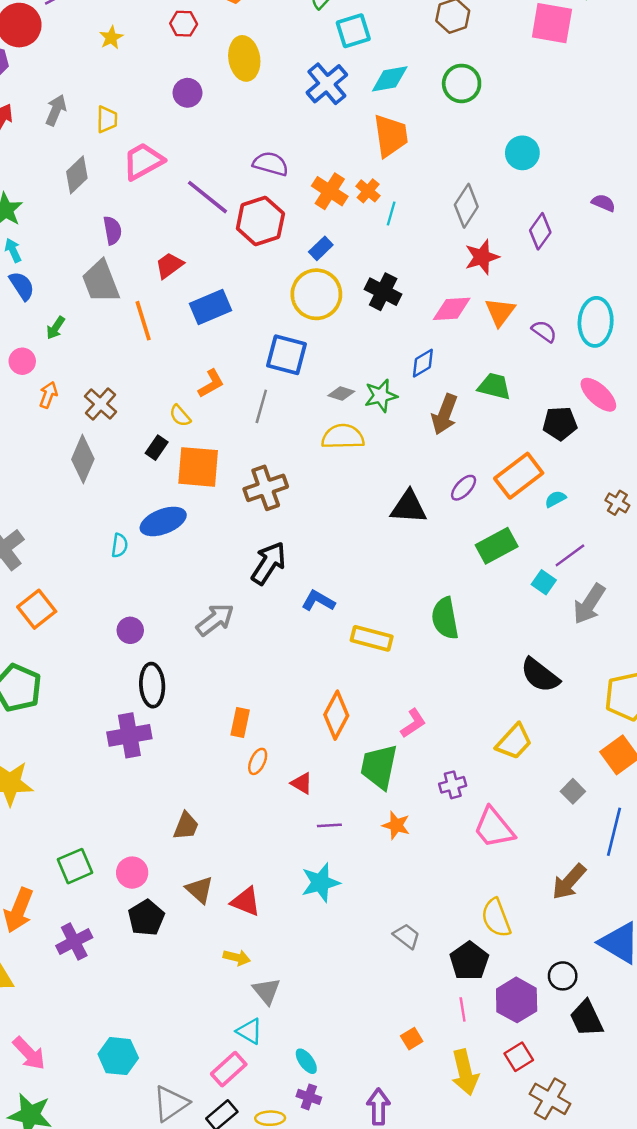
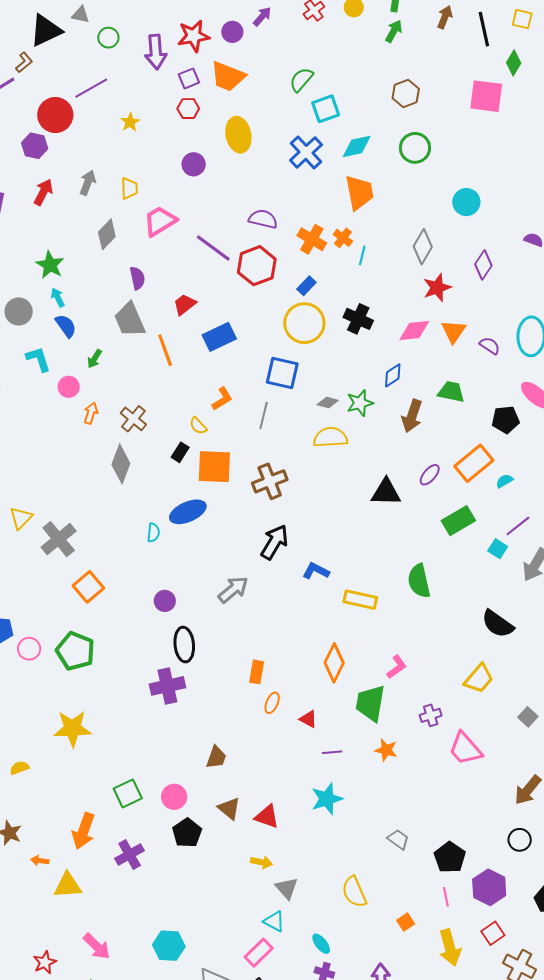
yellow semicircle: (496, 918) -> (354, 892), moved
black circle: (563, 976) -> (520, 840), moved

